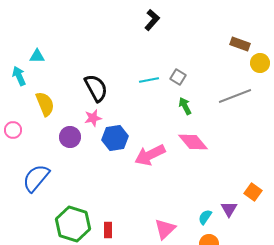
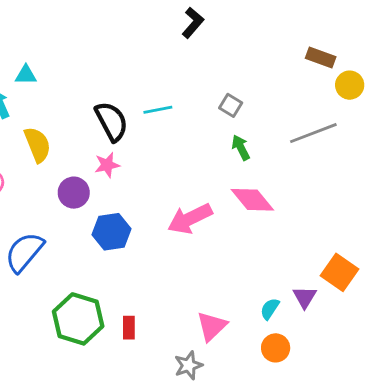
cyan line: (149, 80) -> (158, 110), moved
blue hexagon: (115, 138) -> (111, 232), moved
orange square: (253, 192) -> (339, 272), size x1.4

